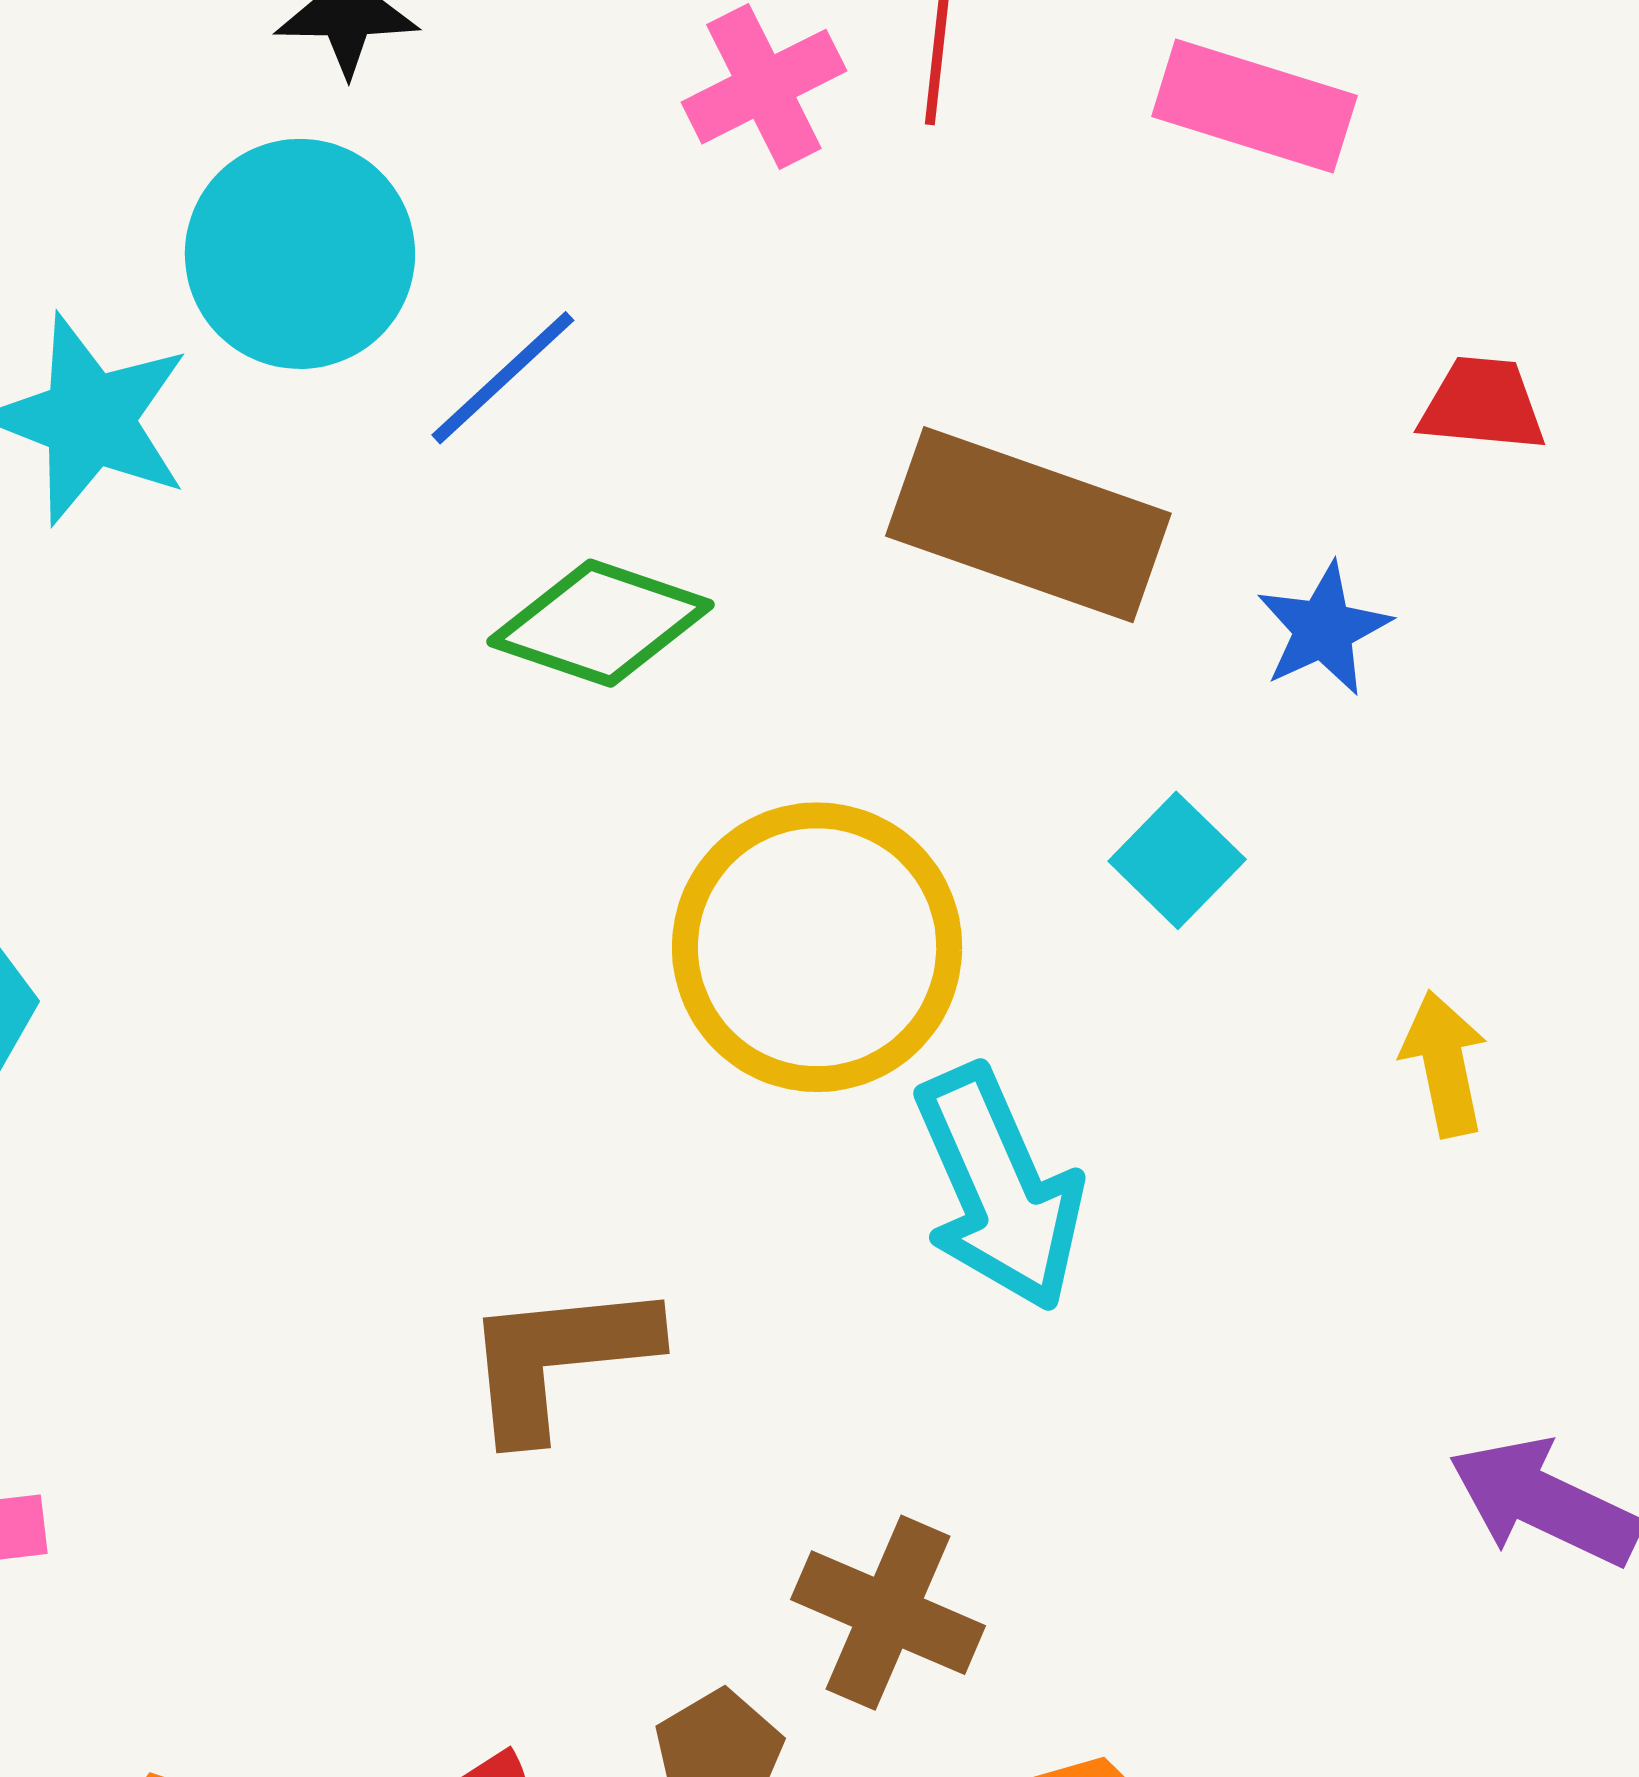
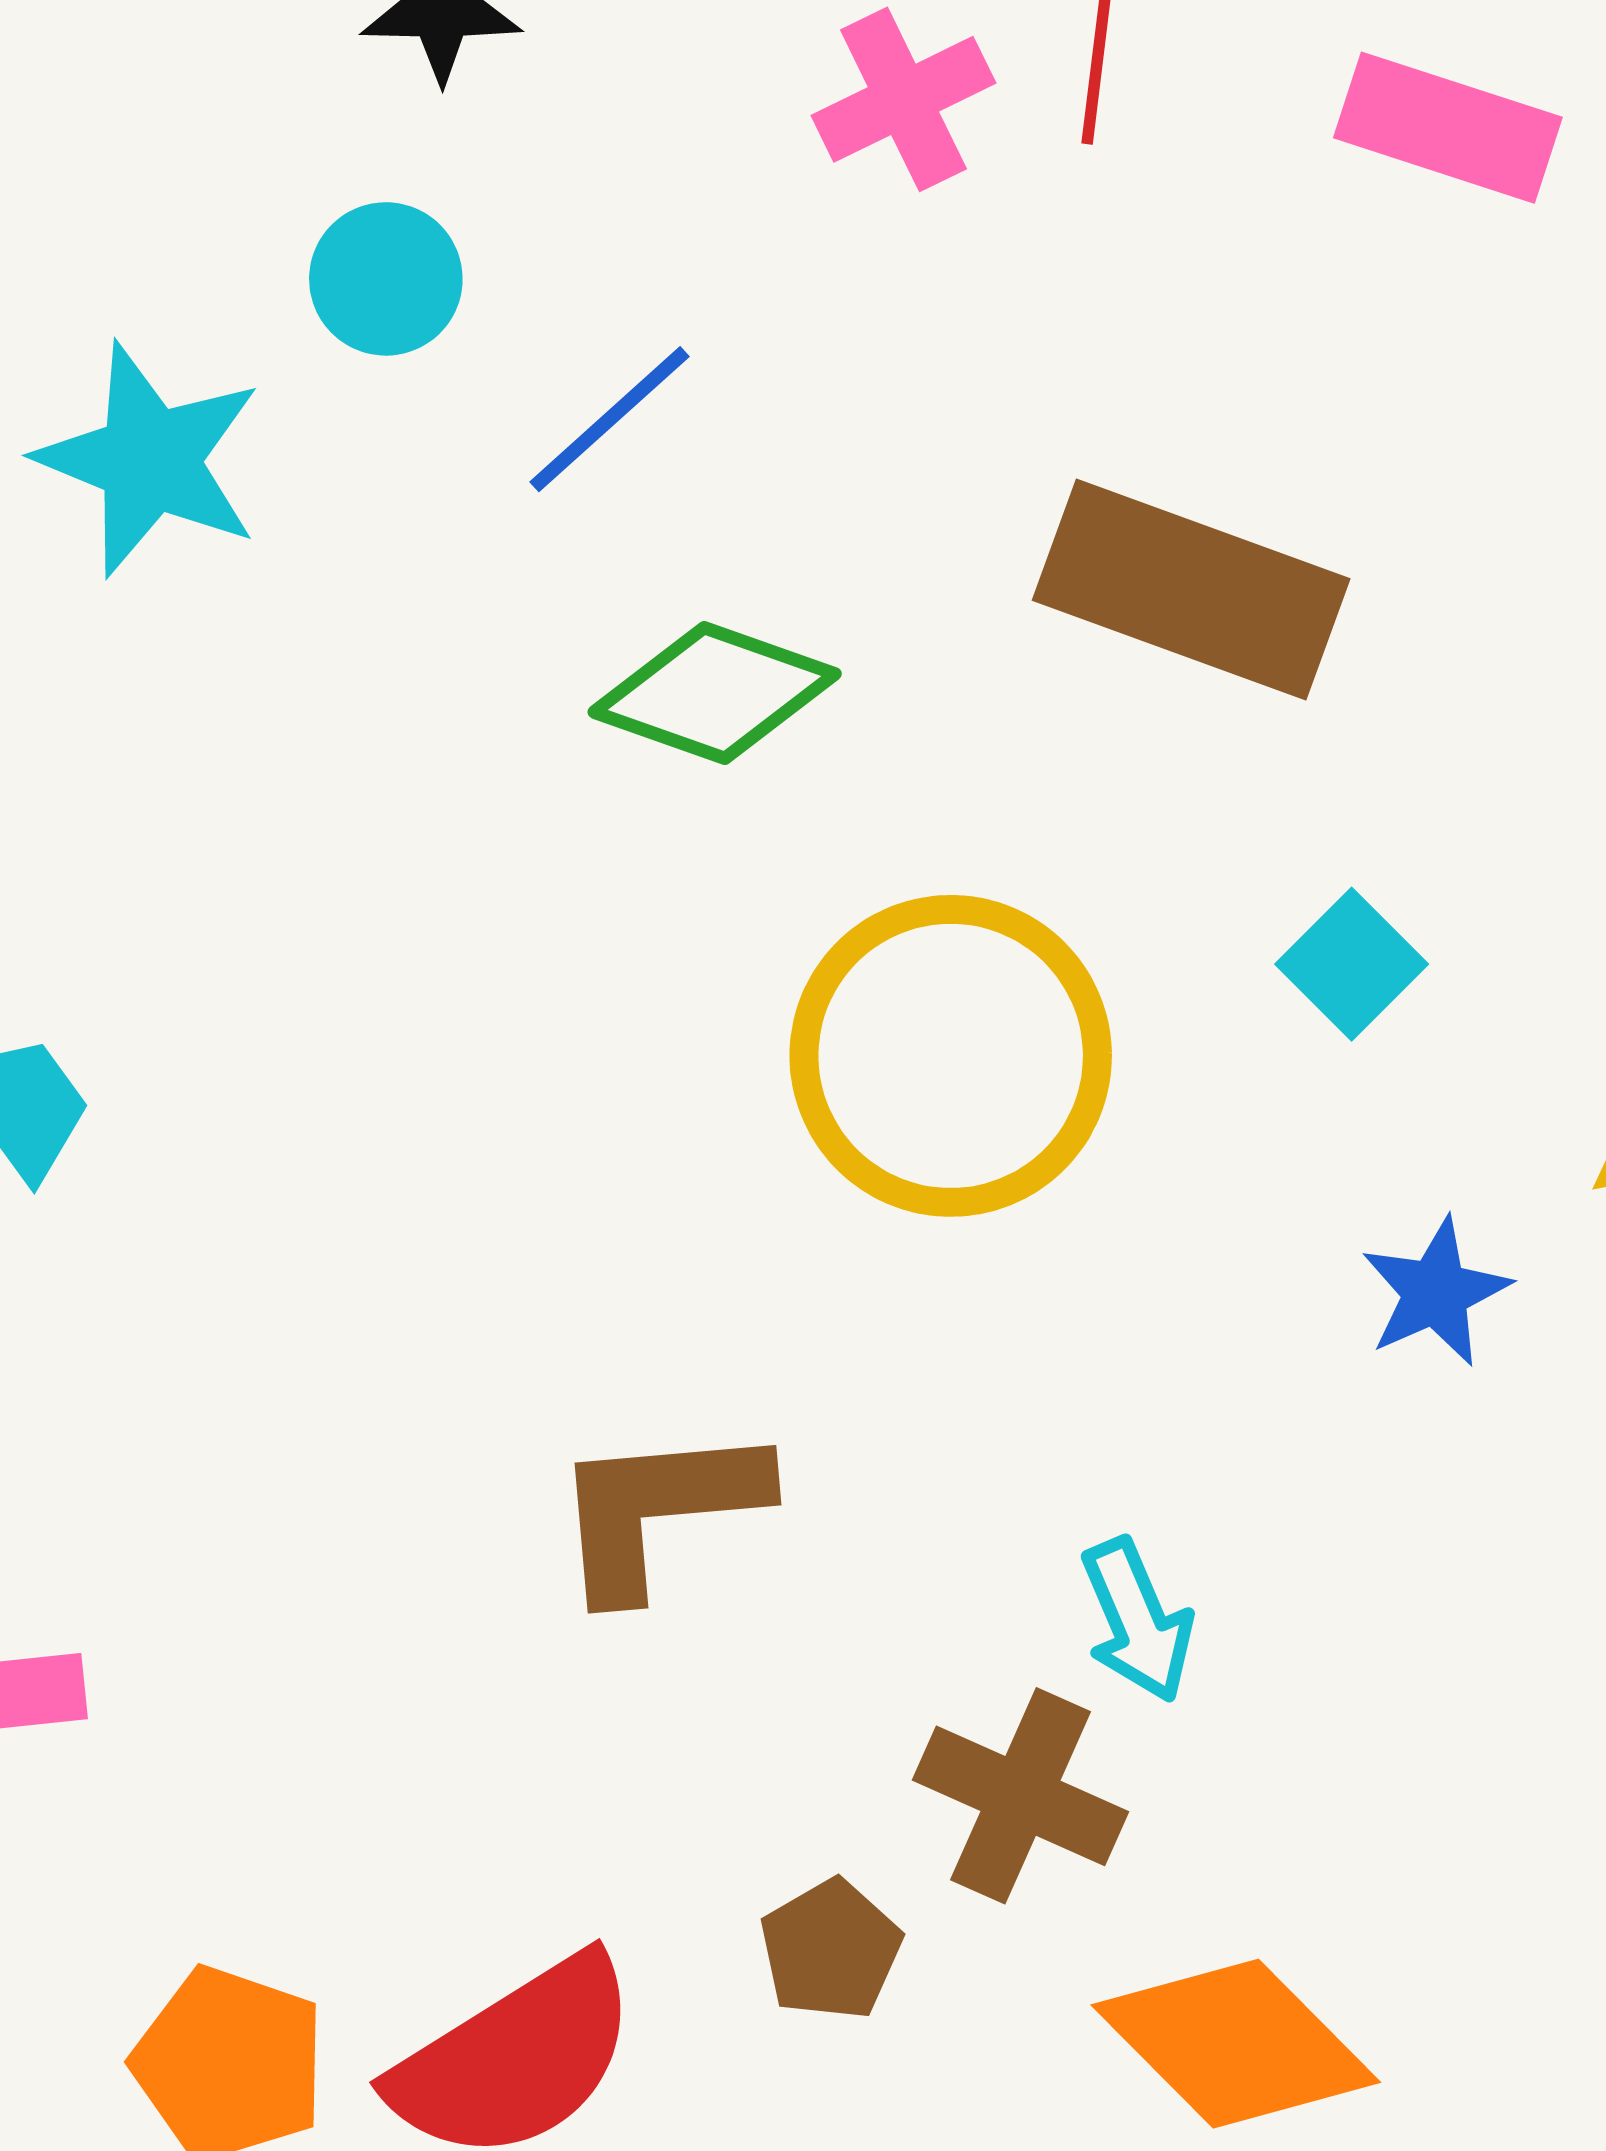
cyan circle: (300, 254) -> (386, 279), size x0.6
blue star: (1324, 629) -> (1436, 1292), moved
cyan arrow: (999, 1188) -> (1137, 1620), moved, size x0.6

